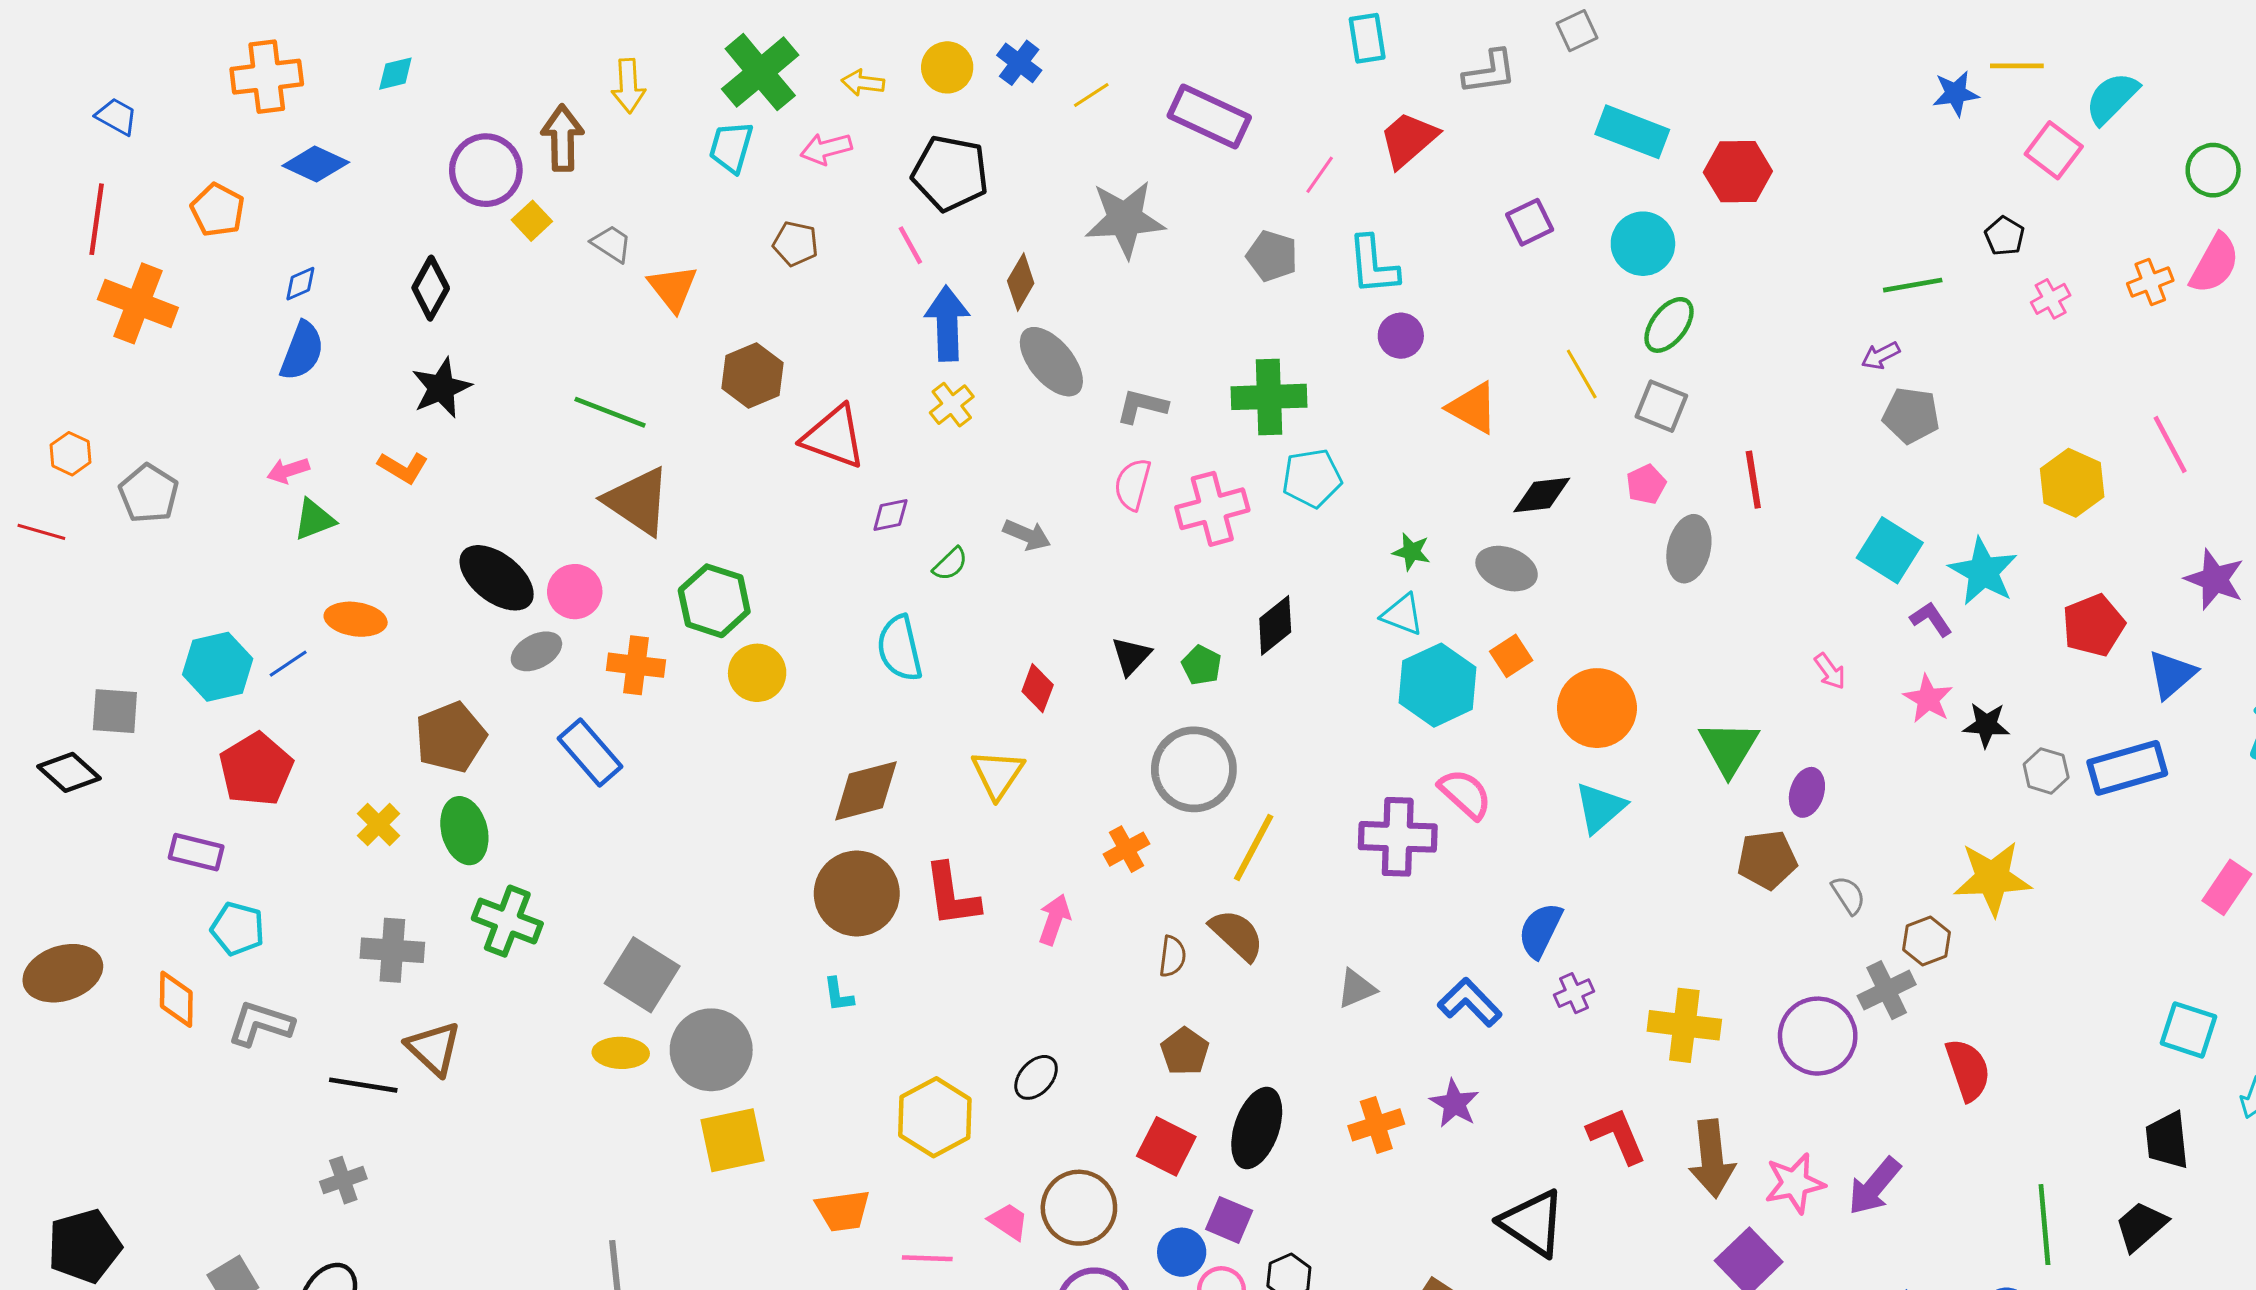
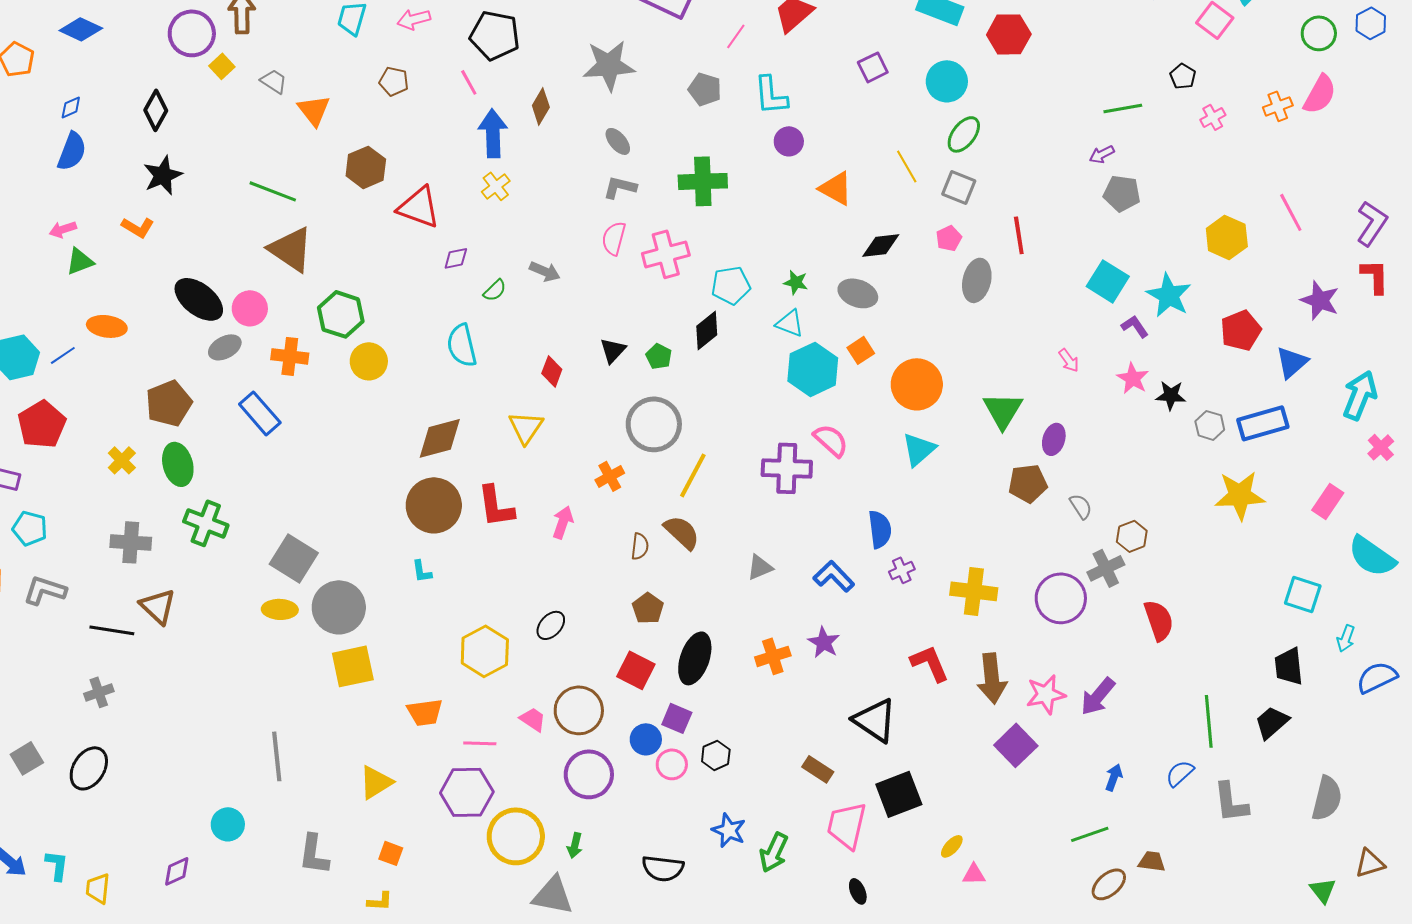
gray ellipse: (1051, 362) -> (618, 141), moved, size x0.6
cyan pentagon: (1312, 478) -> (731, 285), moved
yellow star: (1992, 878) -> (1240, 495), moved
blue semicircle: (1540, 930) -> (880, 529), turned 147

